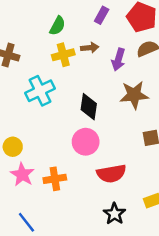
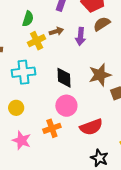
cyan cross: (40, 91) -> (23, 72), turned 30
brown star: (134, 95) -> (100, 75), moved
yellow circle: (13, 147) -> (16, 108), moved
orange cross: (55, 179) -> (52, 128), moved

